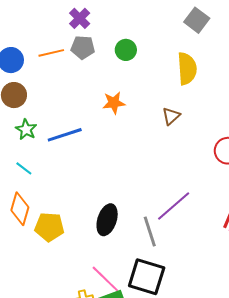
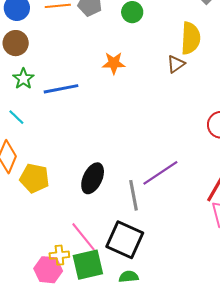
brown triangle: (171, 116) -> (176, 64), moved

